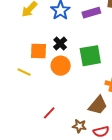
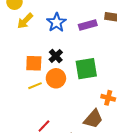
yellow line: (24, 72) -> (35, 86), moved, turned -48

